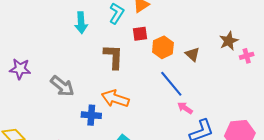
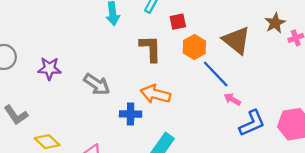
orange hexagon: (163, 47) -> (194, 47), moved
brown triangle: (192, 54) -> (237, 40), size x1.8

